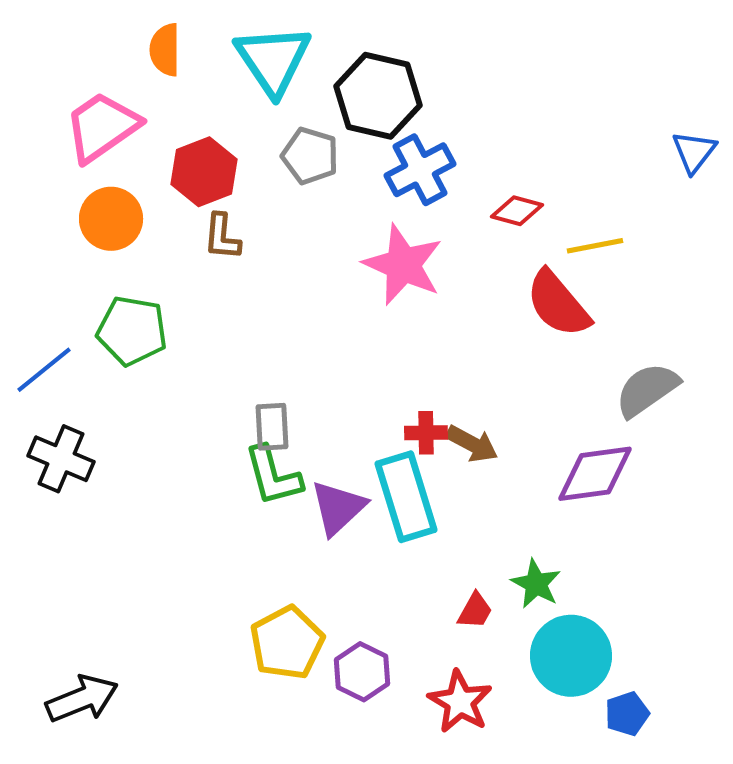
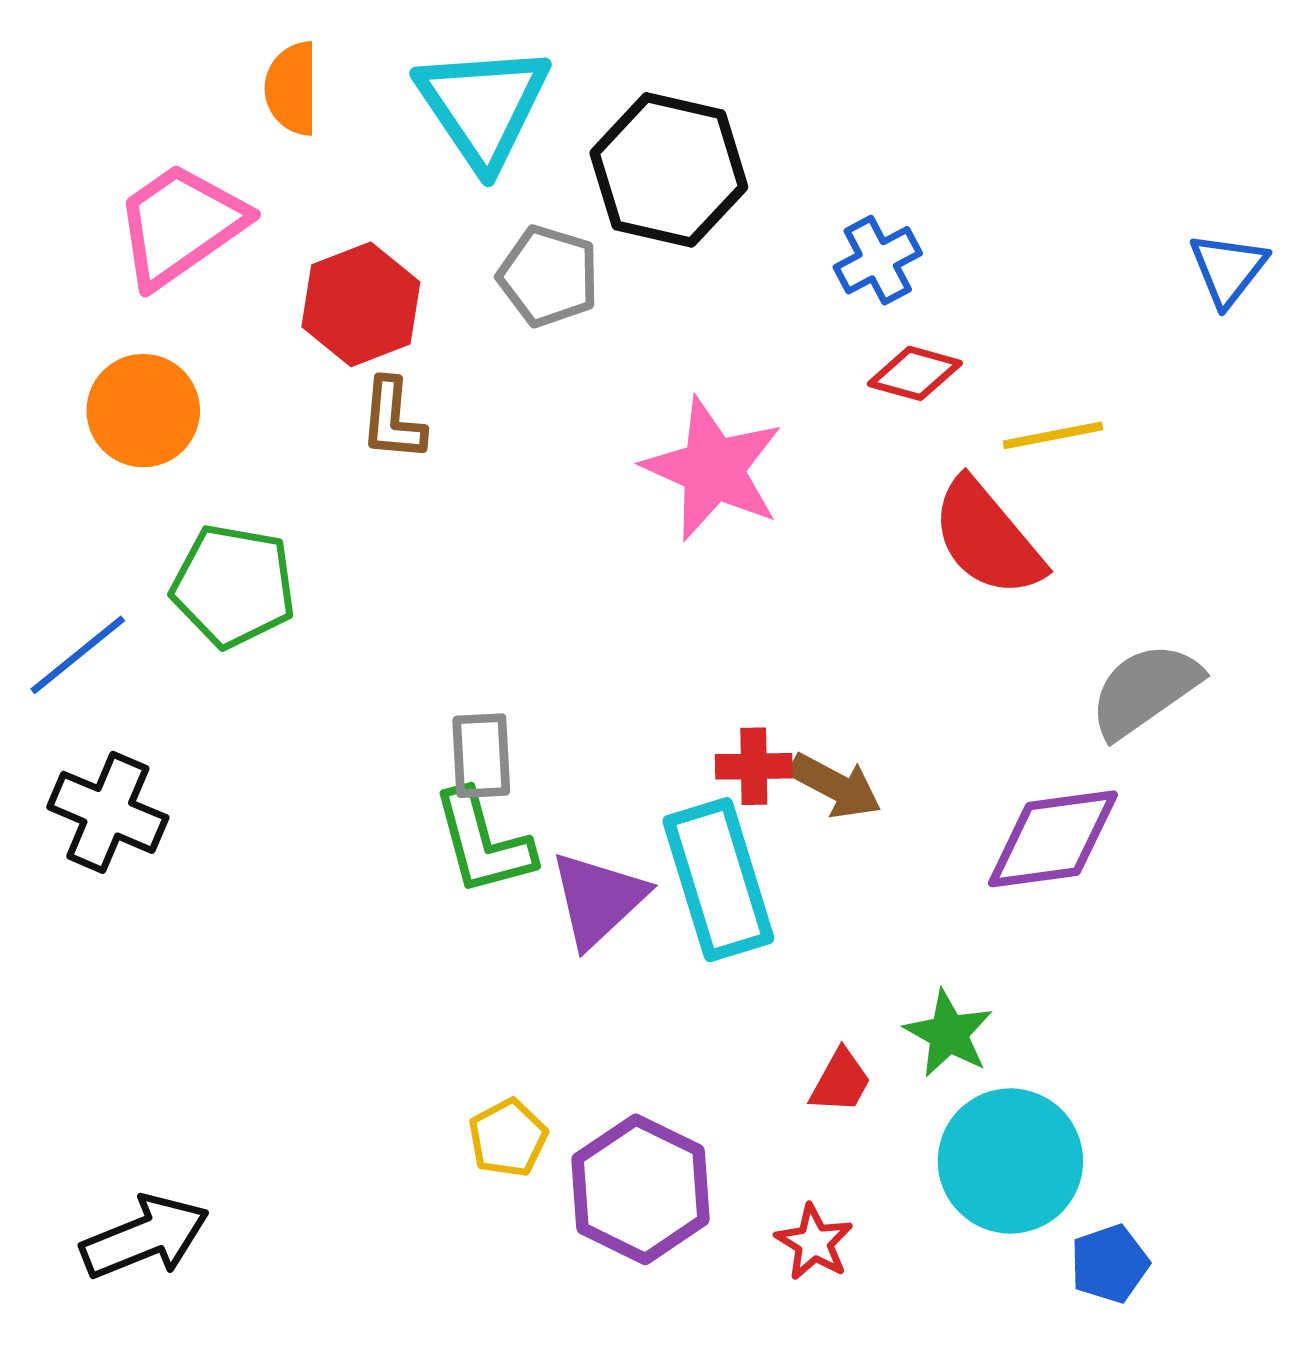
blue cross: (420, 170) -> (878, 260), moved, size x0.7
orange circle: (111, 219) -> (143, 411), moved
yellow pentagon: (287, 643) -> (508, 1138), size x0.6
purple hexagon: (362, 672) -> (641, 1189), size x1.4
red star: (460, 702) -> (814, 1242), size x0.7

